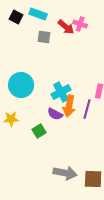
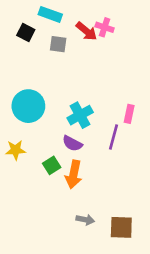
black square: (16, 17) -> (26, 32), moved
orange arrow: (69, 106) -> (74, 174), moved
gray arrow: (65, 173) -> (85, 220), size x0.6

